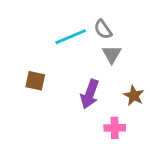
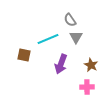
cyan line: (71, 37) -> (48, 39), moved
pink cross: (115, 128) -> (87, 87), moved

